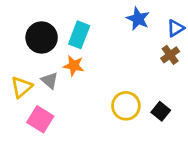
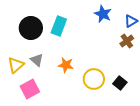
orange star: (74, 66) -> (66, 65), moved
pink square: (40, 119) -> (30, 89), turned 30

